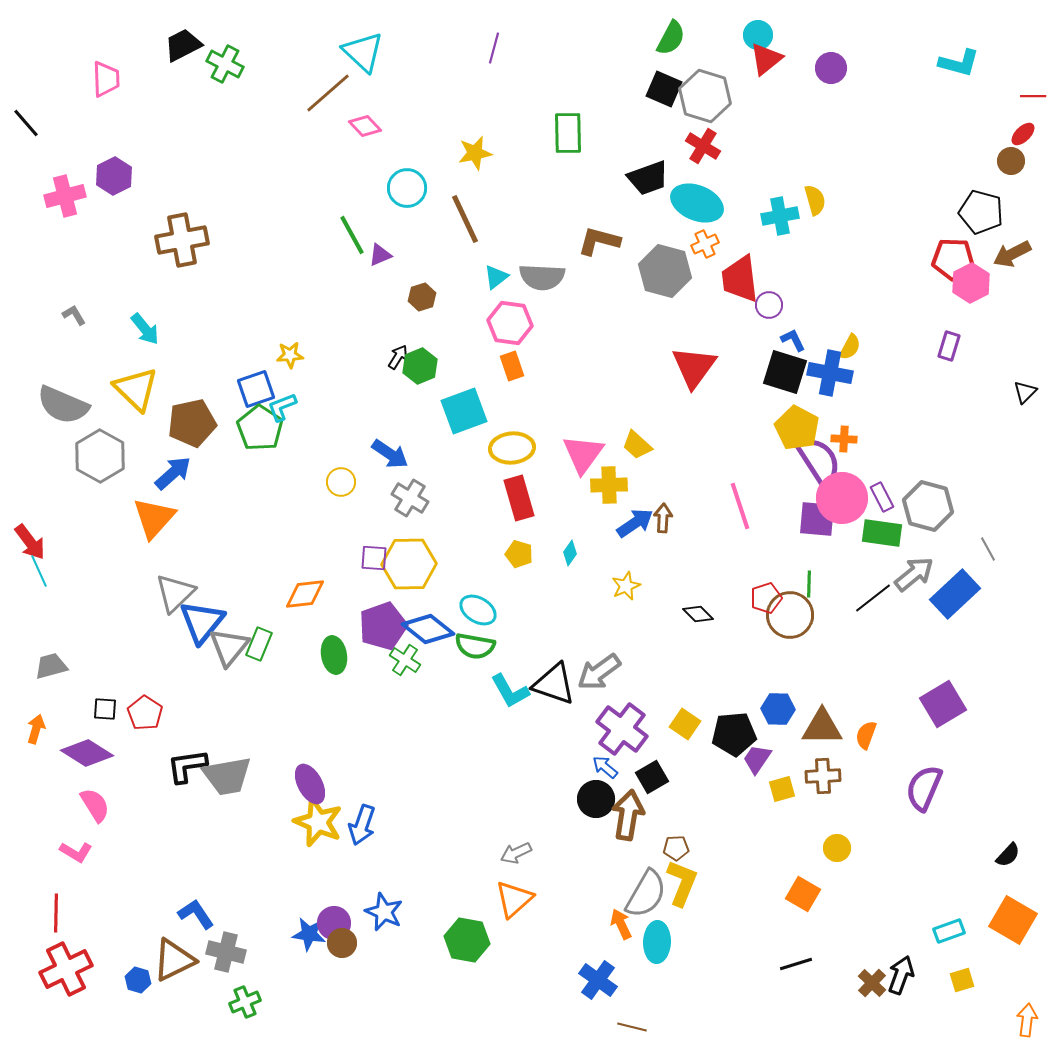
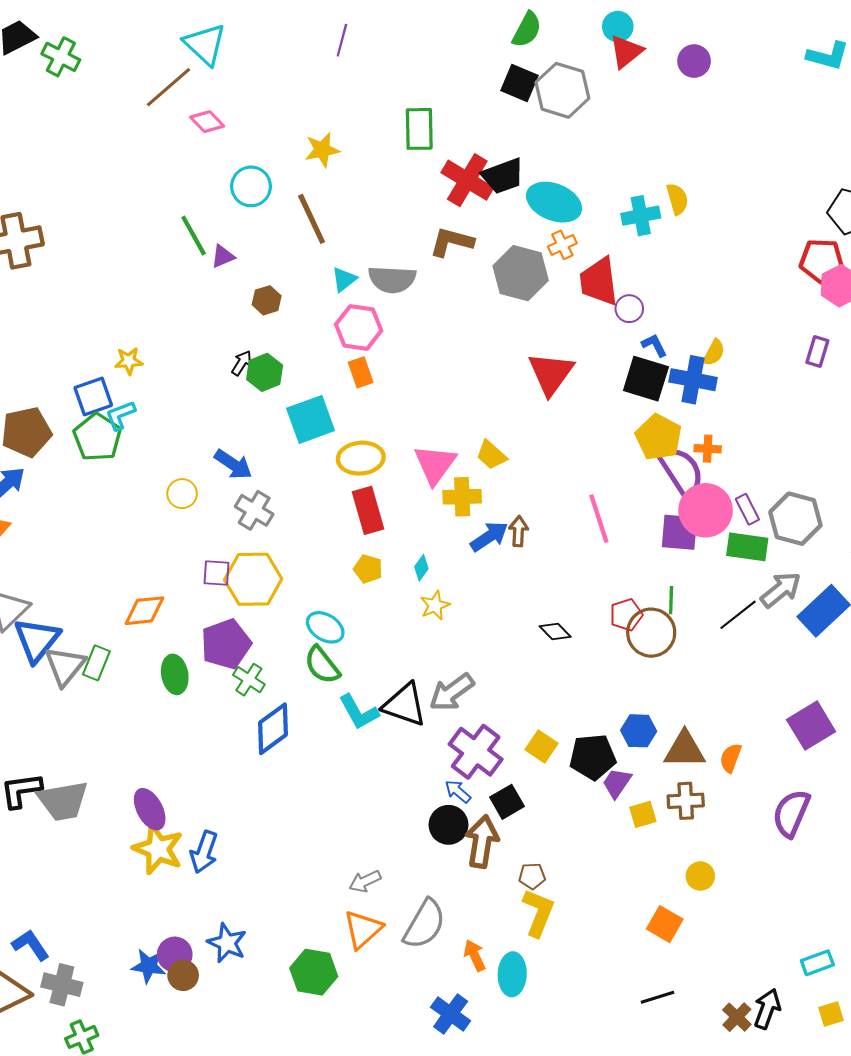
red cross: (703, 146) -> (467, 180), moved, size x1.4
yellow star: (626, 586) -> (435, 605), moved
blue diamond: (428, 629) -> (273, 729), moved, turned -75
green semicircle: (475, 646) -> (322, 665), turned 42
gray semicircle: (646, 894) -> (424, 924), moved

